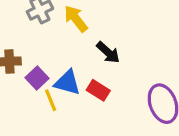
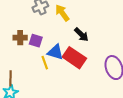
purple square: (37, 78) -> (36, 41), moved, turned -32
red rectangle: (98, 90) -> (74, 58), size x1.6

